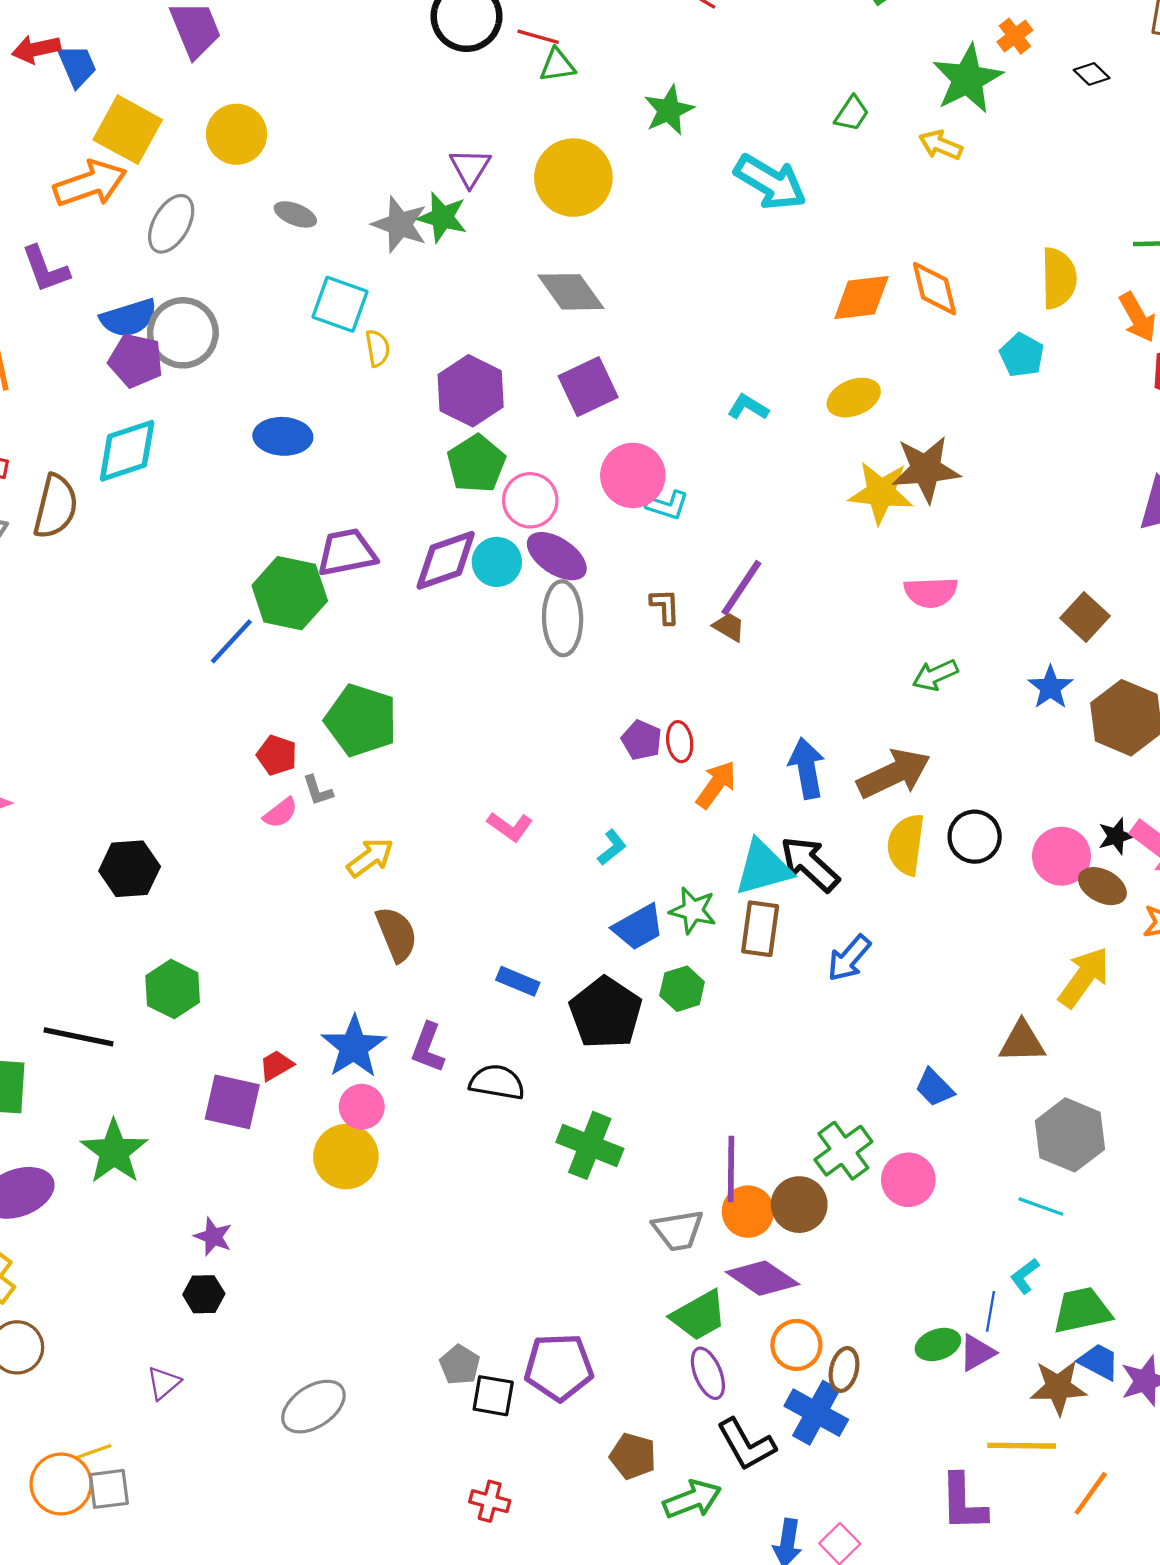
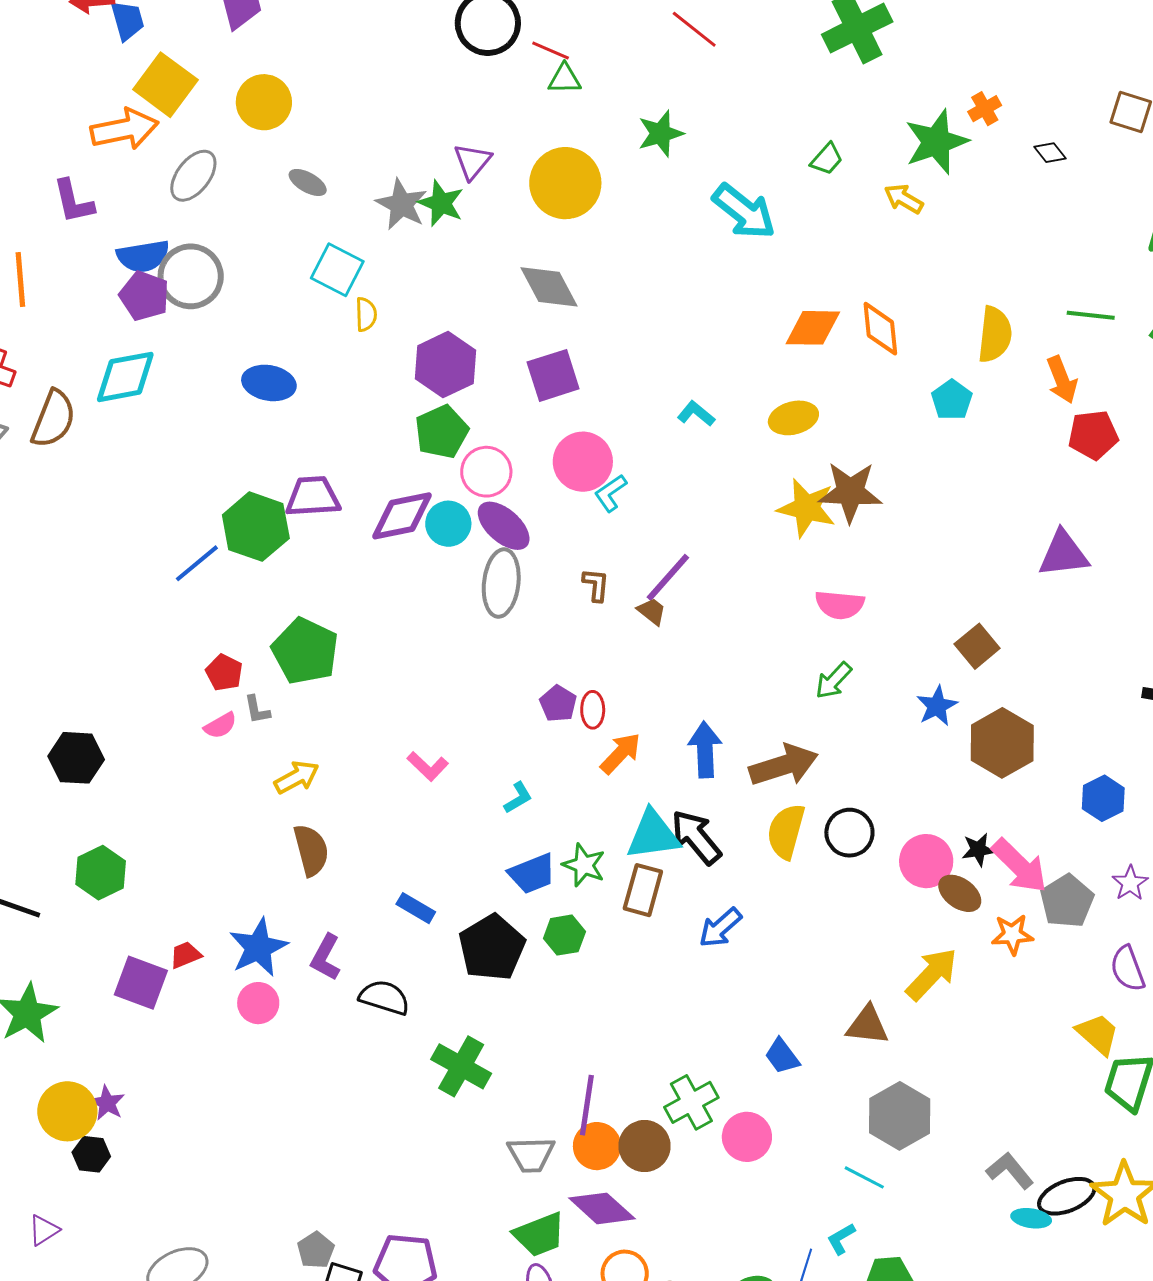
cyan L-shape: (667, 505) -> (611, 493), turned 120
green arrow: (935, 675) -> (834, 681), turned -30
yellow circle: (346, 1157) -> (67, 1111), moved

